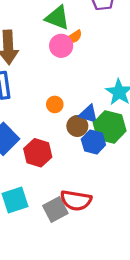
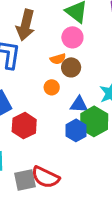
orange semicircle: (74, 37) -> (58, 59), moved
blue triangle: (89, 114) -> (79, 105), turned -30
brown circle: (77, 126) -> (71, 67), moved

